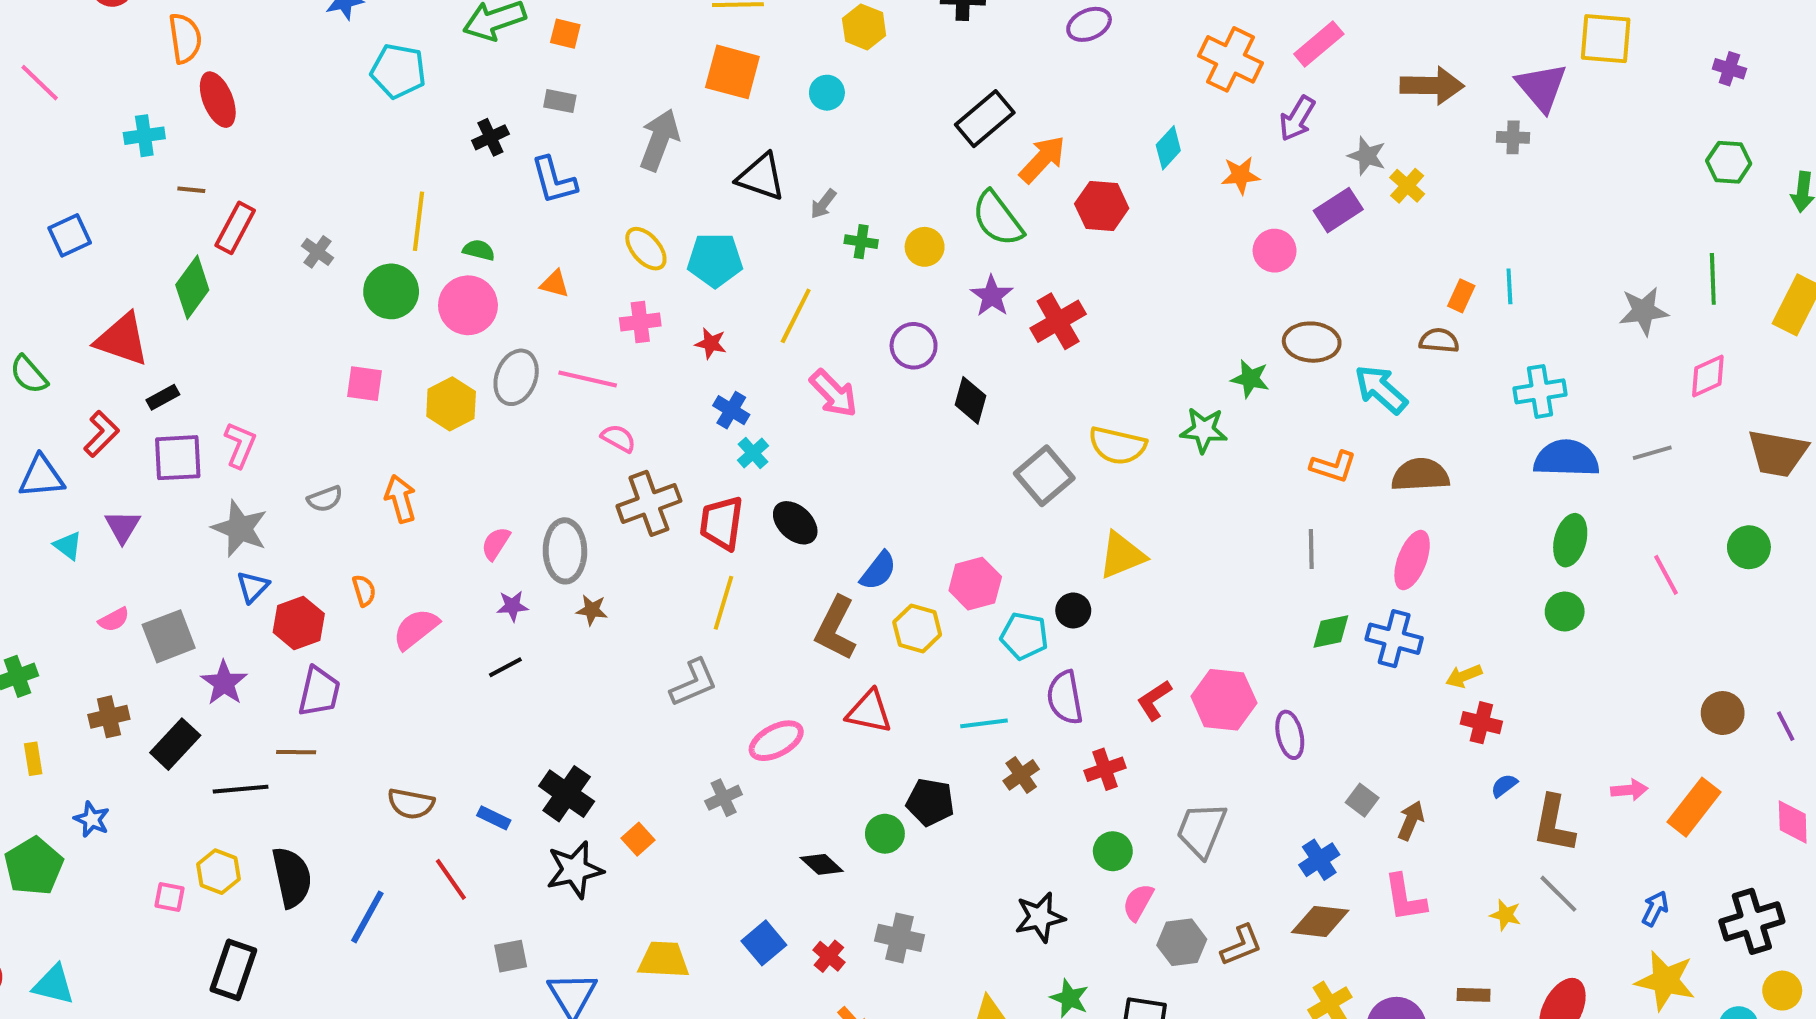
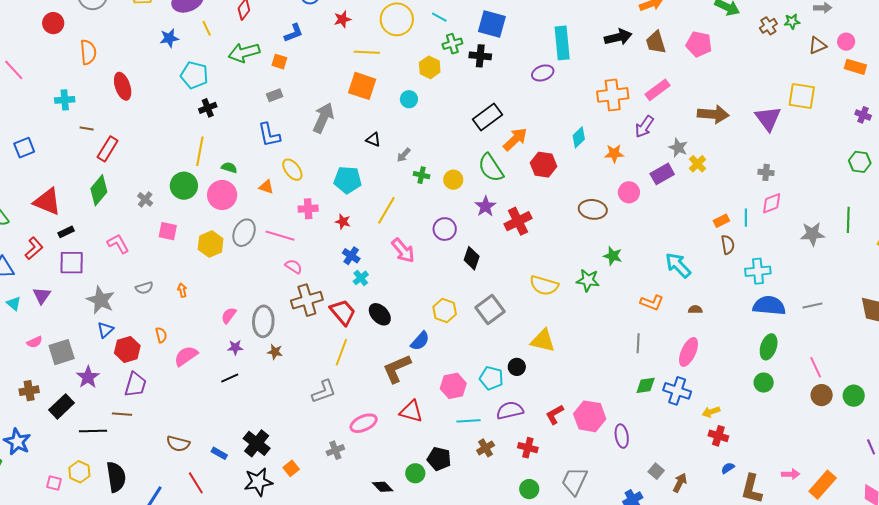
orange cross: (1231, 59) -> (613, 95), turned -36
red ellipse: (218, 100) -> (123, 86), moved
gray rectangle: (560, 101) -> (275, 95), turned -35
black cross: (490, 137) -> (208, 108), moved
gray cross: (1513, 137) -> (766, 172), moved
black triangle: (761, 177) -> (373, 139), size x0.6
yellow ellipse: (646, 249) -> (292, 170), moved
gray cross: (318, 252) -> (145, 199), moved
green diamond: (192, 287) -> (99, 190), moved
orange rectangle: (1461, 296) -> (721, 221), turned 35
brown semicircle: (1439, 341) -> (728, 245), moved, turned 72
brown ellipse: (1312, 342) -> (593, 209), moved
pink diamond: (1708, 376) -> (772, 203), moved
pink L-shape: (240, 445) -> (118, 244), moved, turned -55
brown semicircle: (1420, 475) -> (695, 309), size x0.5
gray square: (1044, 476) -> (490, 310), moved
orange arrow: (400, 499) -> (182, 290), size x0.6
red trapezoid: (722, 523) -> (343, 312), turned 128
green circle: (1749, 547) -> (854, 396), moved
yellow triangle: (1122, 555) -> (543, 341), turned 32
pink hexagon: (975, 584) -> (453, 386), moved
brown L-shape: (836, 628) -> (397, 369), turned 36
yellow hexagon: (917, 628) -> (445, 311), moved
purple semicircle: (1065, 698) -> (510, 410), turned 84
brown circle: (1723, 713) -> (822, 395), moved
red cross: (1105, 769) -> (528, 448), turned 30
blue star: (92, 819) -> (17, 442), size x1.5

